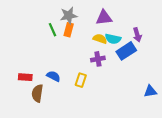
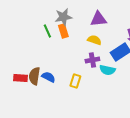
orange rectangle: (69, 30) -> (63, 31), turned -32
cyan semicircle: (113, 39) -> (107, 70), moved
brown semicircle: (37, 93) -> (34, 76), moved

